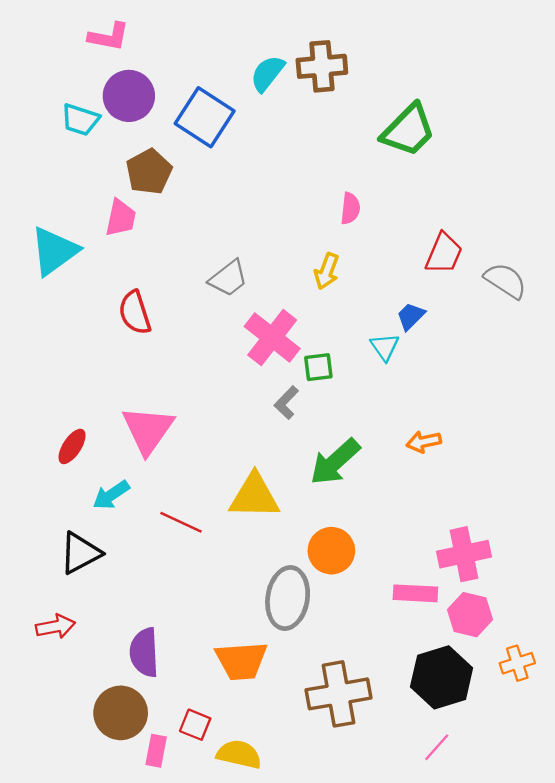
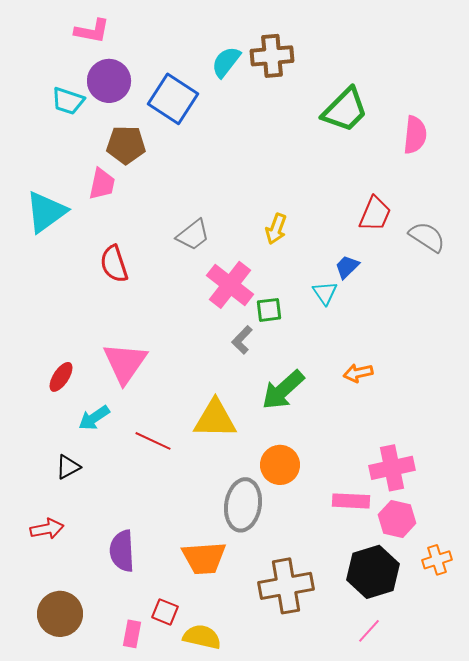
brown pentagon: (149, 172) -> (126, 145), turned 30
pink semicircle: (350, 208) -> (415, 135), moved, size x1.4
black triangle: (80, 553) -> (68, 467), size x0.7
brown circle: (121, 713) -> (60, 614), moved

